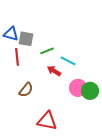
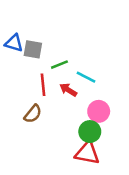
red line: (17, 57) -> (43, 85), moved
green circle: (90, 91) -> (90, 132), moved
red triangle: (47, 121) -> (87, 153), moved

